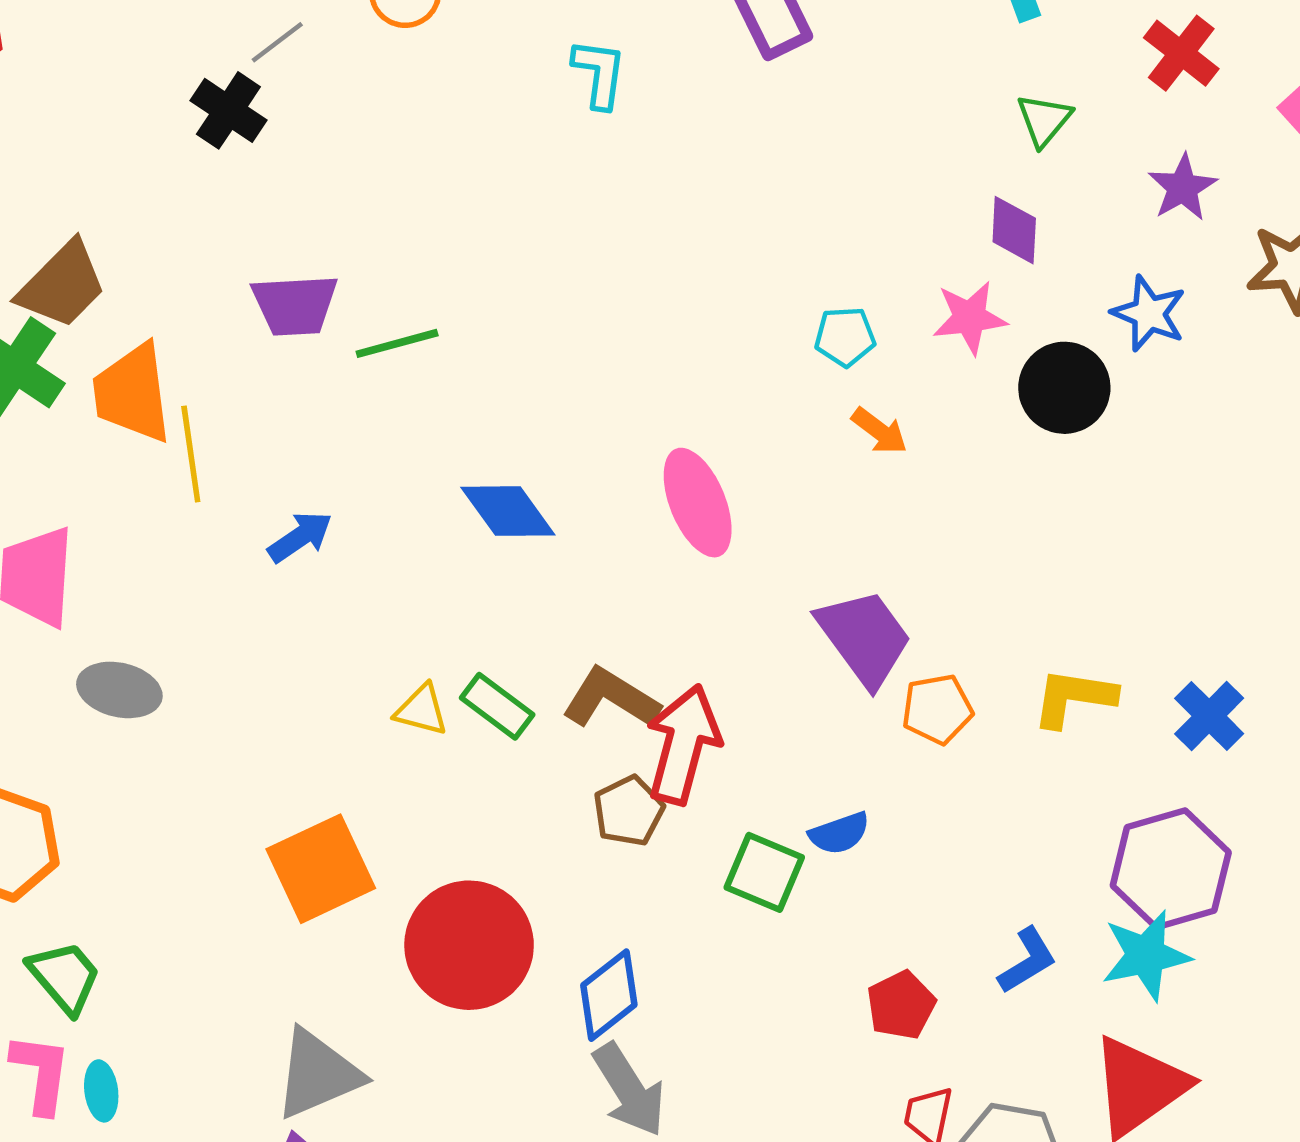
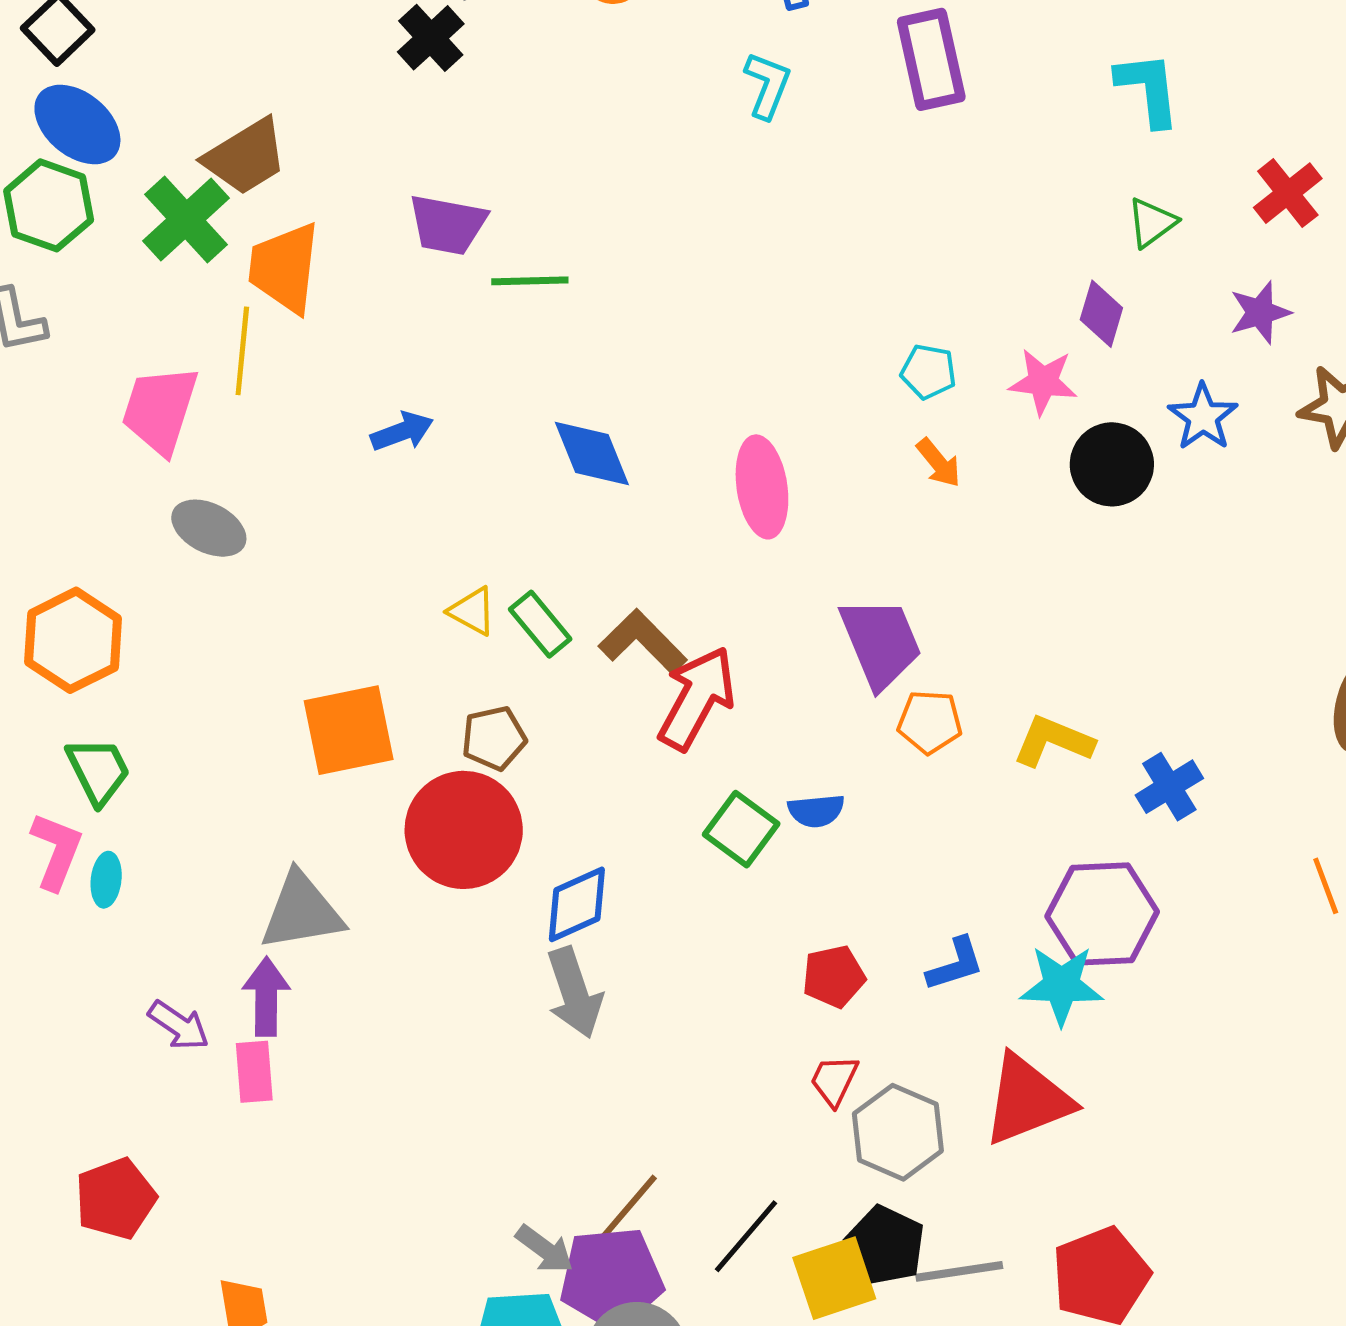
yellow line: (191, 454) -> (242, 351), moved
brown pentagon: (629, 811) -> (494, 738), moved

